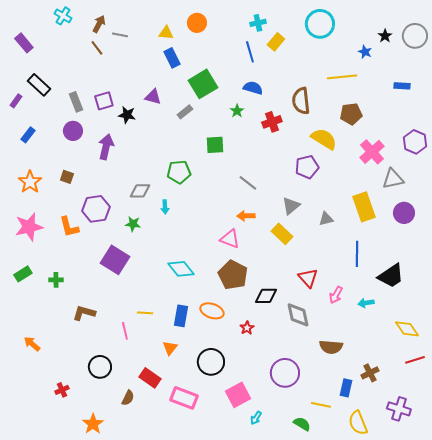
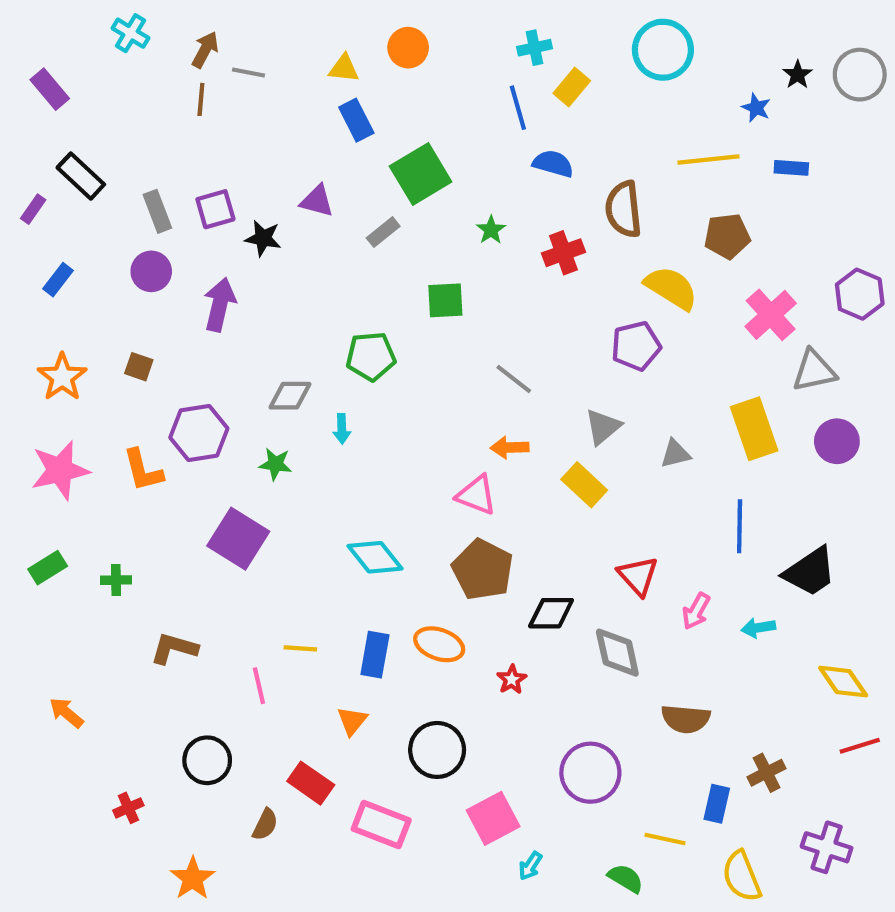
brown line: (97, 48) -> (201, 99), turned 42
blue rectangle: (402, 86) -> (791, 168), moved
blue semicircle: (253, 88) -> (553, 164), moved

